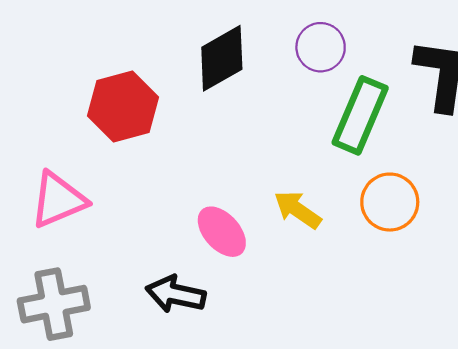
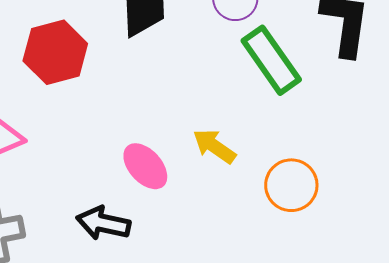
green rectangle: (360, 115) -> (271, 60), turned -58
orange circle: (390, 202) -> (291, 185), moved

